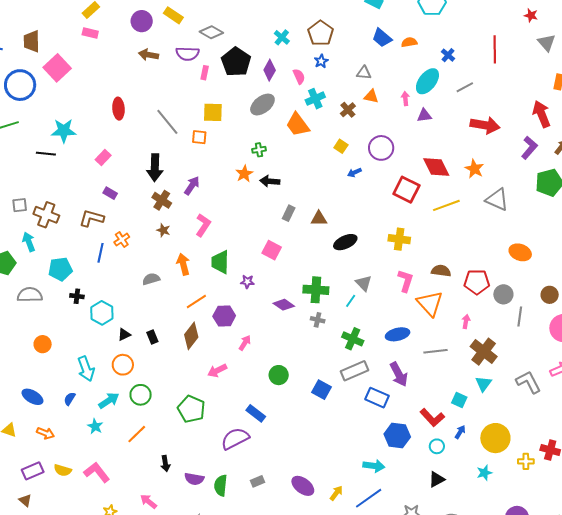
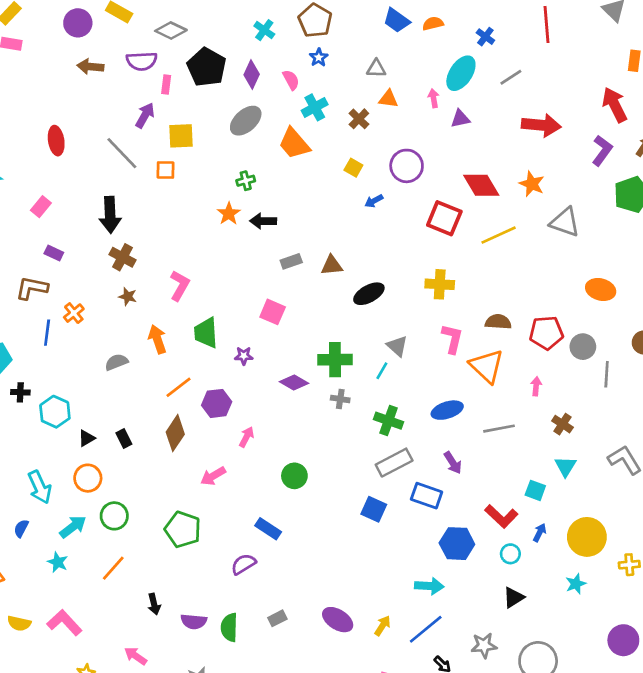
purple arrow: (192, 186) -> (145, 115), moved
gray rectangle: (289, 213) -> (291, 261), turned 49
brown cross: (484, 352) -> (562, 424), size x0.6
purple arrow: (399, 374) -> (453, 463), size x0.7
blue square: (322, 390) -> (374, 509), moved
purple semicircle: (235, 439) -> (243, 564), size x0.7

